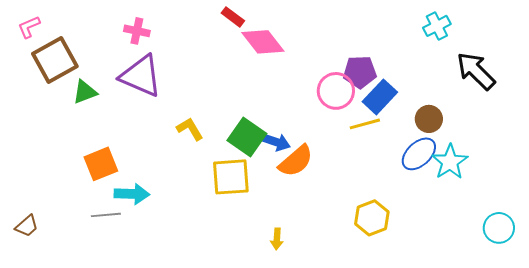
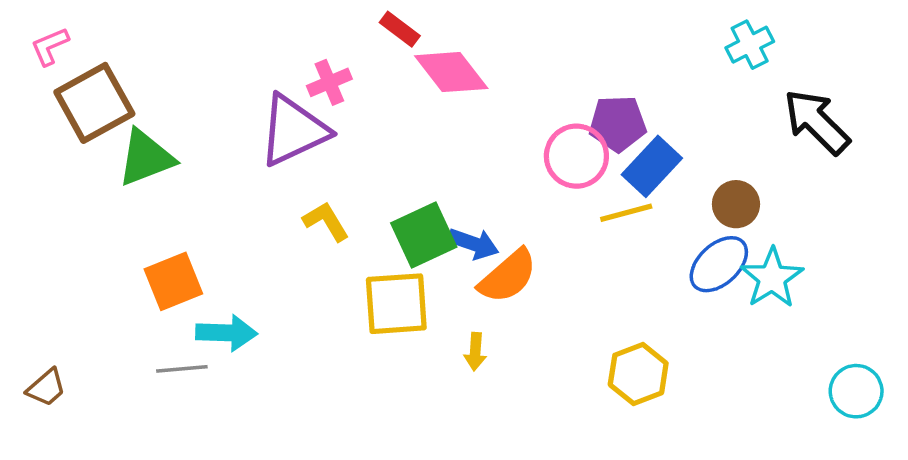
pink cross: (137, 31) -> (329, 82), moved, turned -35
purple triangle: (141, 76) -> (293, 130), moved, turned -48
green triangle: (85, 92) -> (146, 158), size x1.4
green square: (247, 137) -> (424, 235), turned 30
yellow arrow: (277, 239) -> (475, 352), moved

